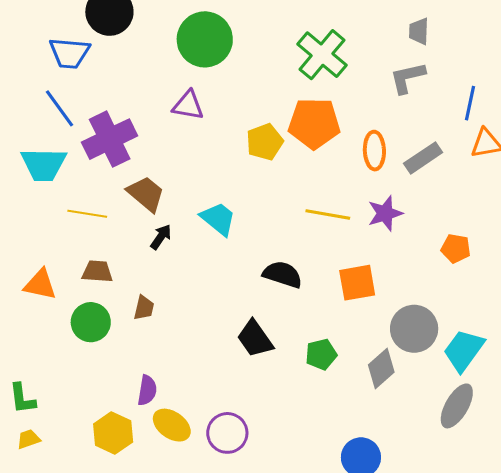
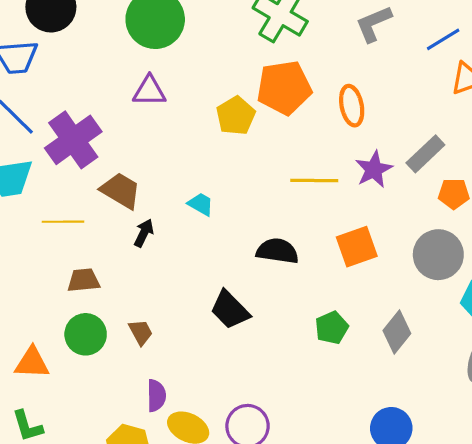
blue line: (470, 103) -> (443, 39), turned 56
gray rectangle: (423, 158) -> (425, 154), moved
cyan trapezoid: (218, 219) -> (201, 204), size x0.7
orange triangle: (40, 285) -> (32, 363), moved
brown trapezoid: (144, 308) -> (141, 332), moved, turned -32
gray circle: (414, 329) -> (438, 255), moved
black trapezoid: (255, 339) -> (230, 310), moved

